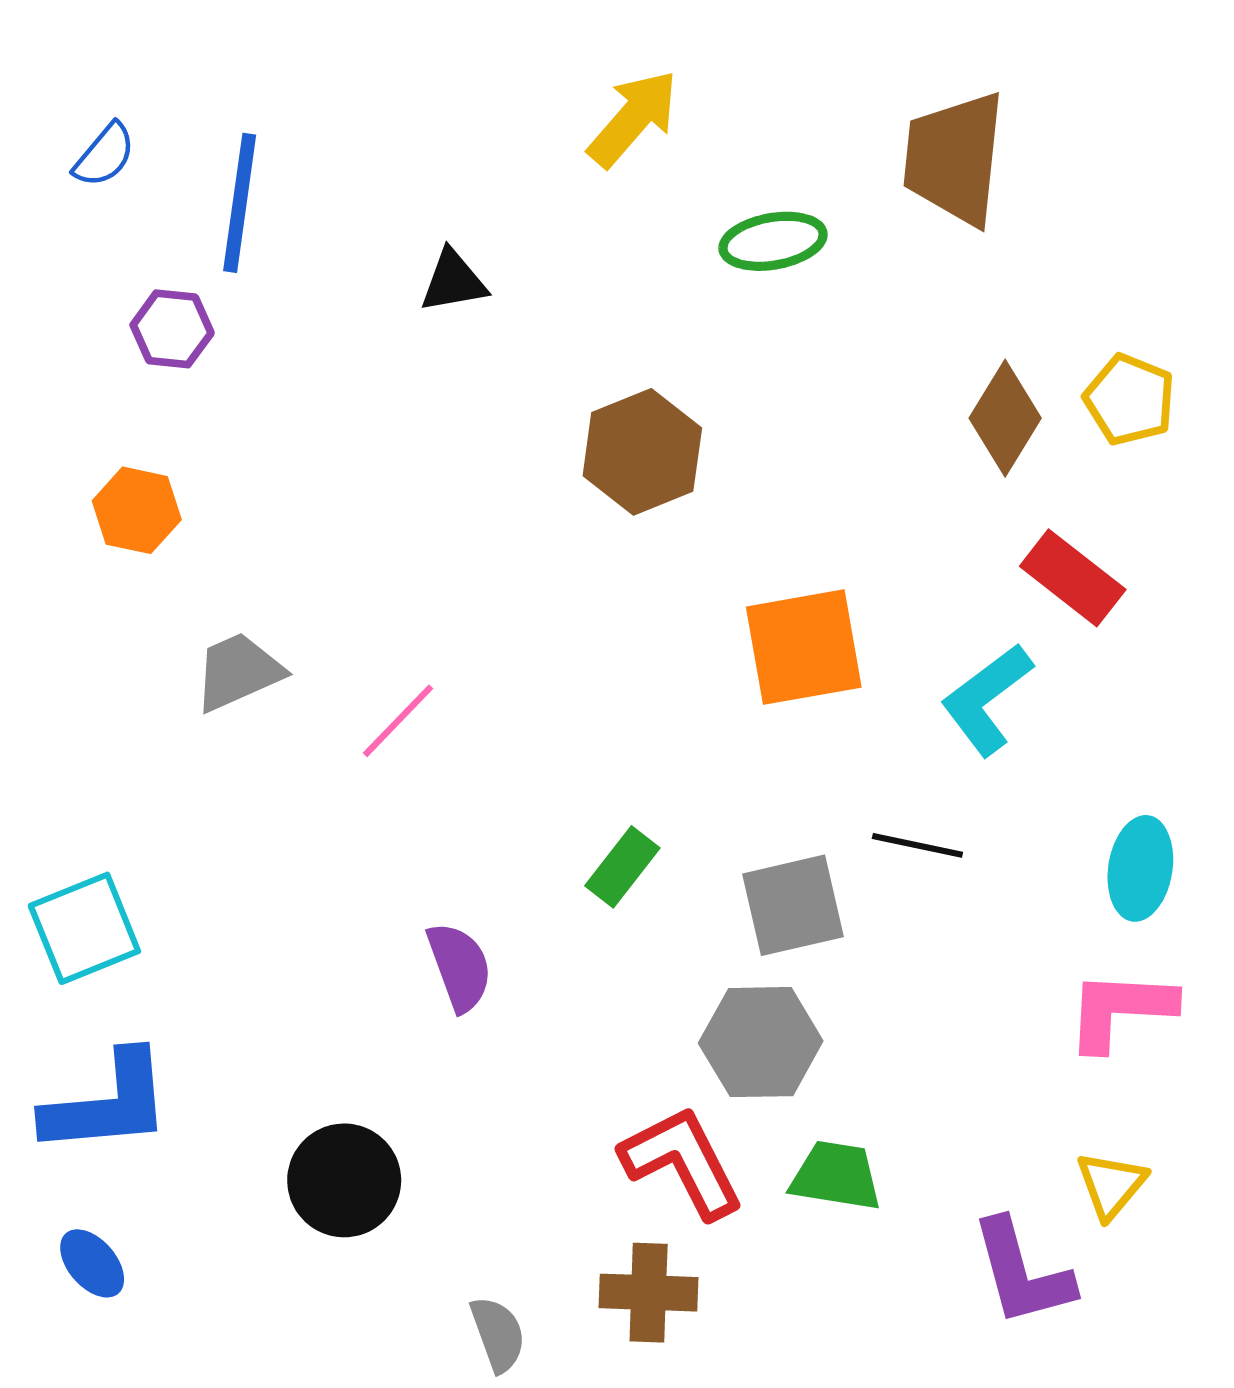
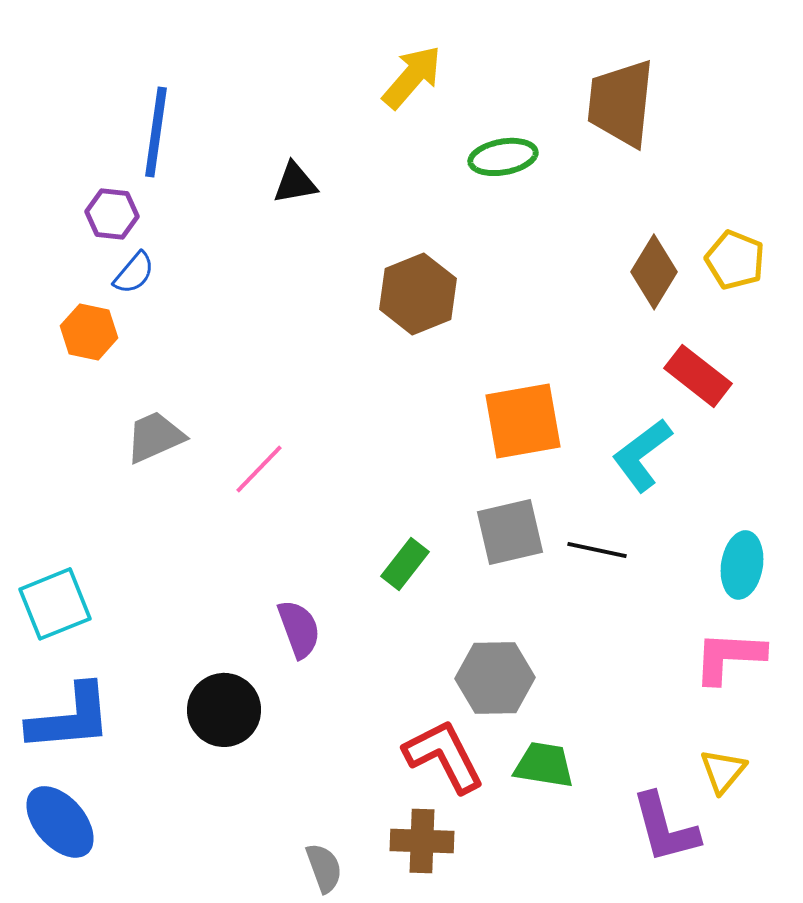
blue semicircle: (104, 155) -> (134, 273), moved
gray square: (793, 905) -> (510, 532), moved
black circle: (344, 1180) -> (224, 710), moved
blue ellipse: (92, 1263) -> (60, 822), size x1.6

